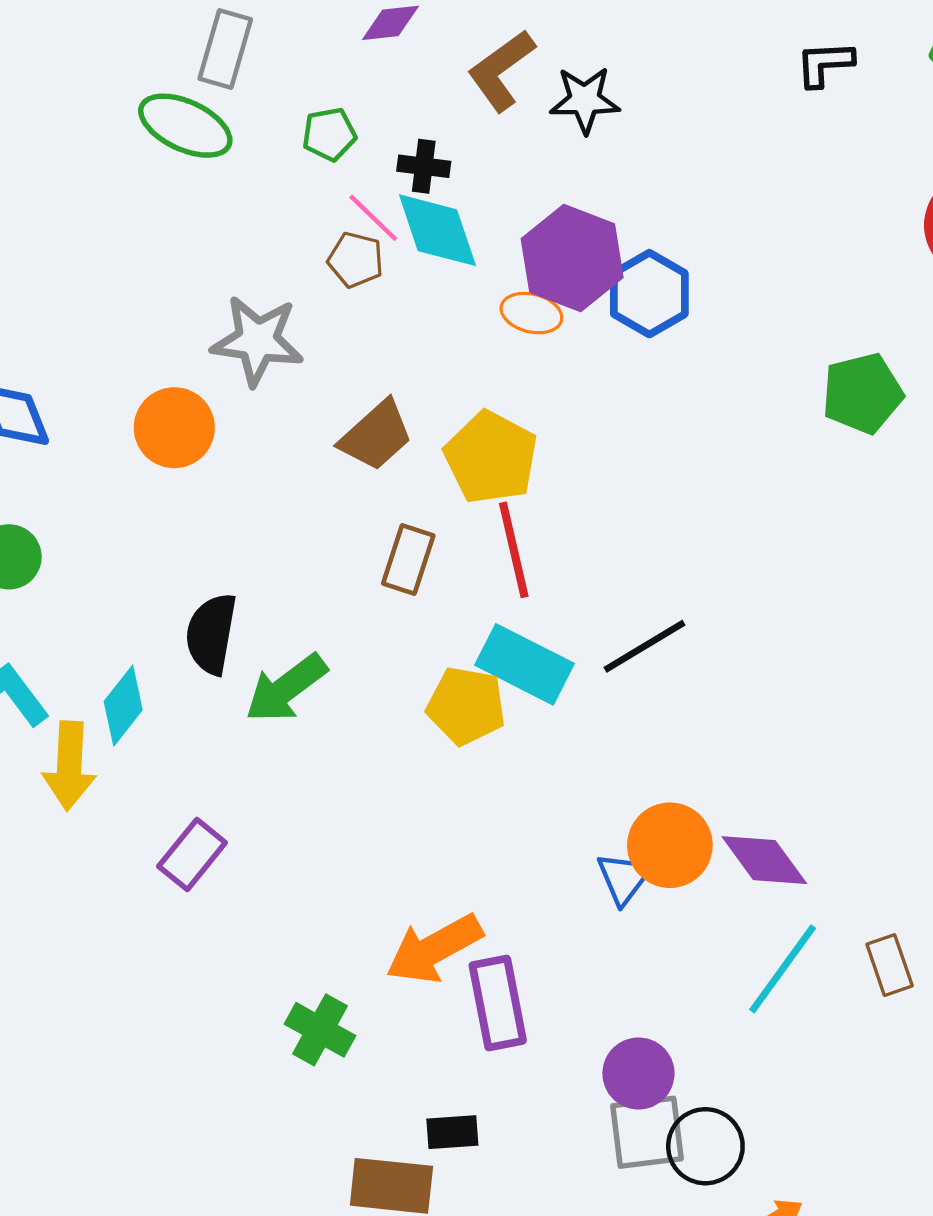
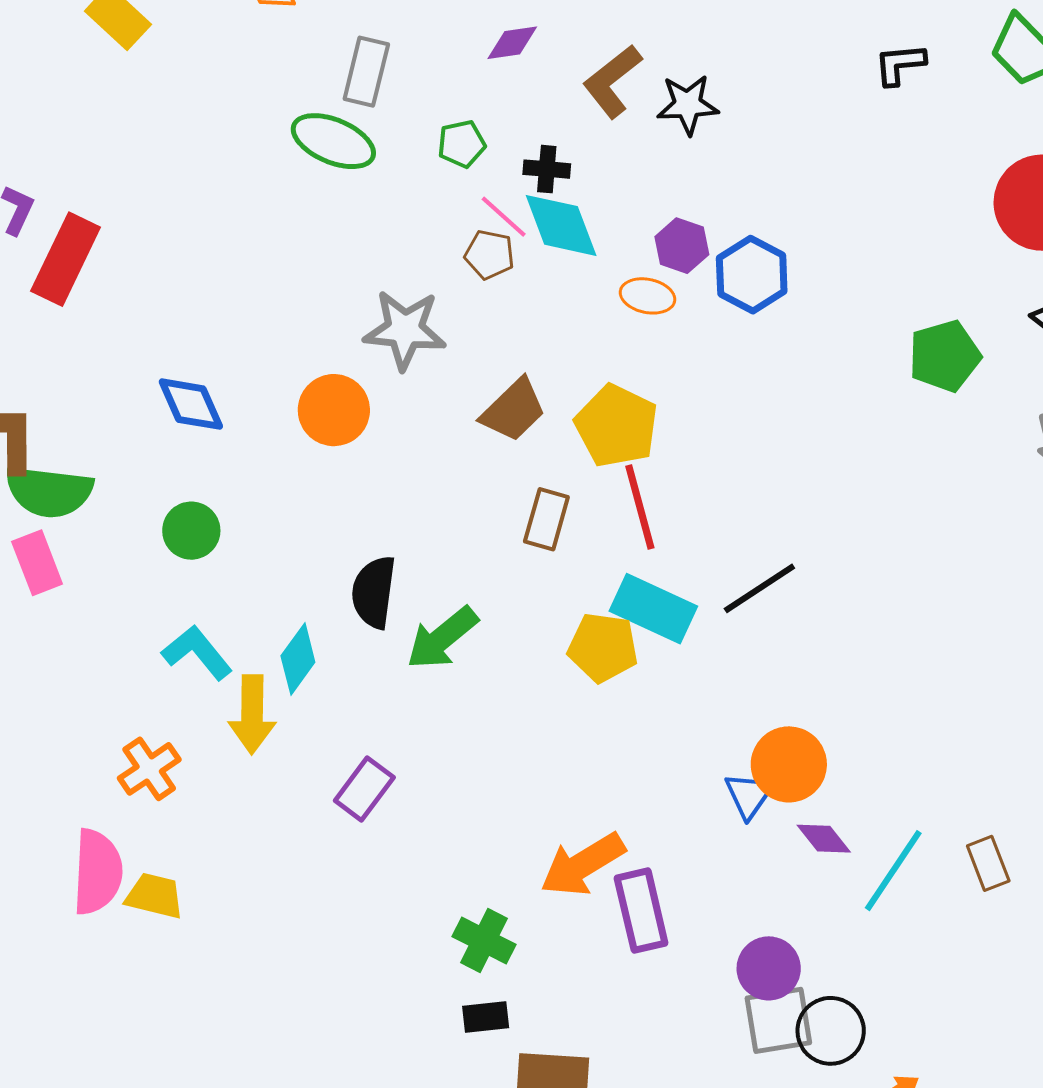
purple hexagon: (572, 258) -> (682, 246), size x0.6
purple diamond: (764, 860) -> (824, 839), moved, size x0.7
black rectangle: (452, 1132) -> (486, 1017), moved

